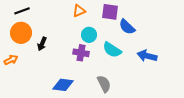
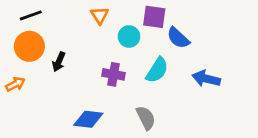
orange triangle: (79, 11) -> (100, 15), moved, turned -40
cyan circle: (89, 35) -> (129, 36), moved
cyan semicircle: (112, 50) -> (157, 70), turned -90

